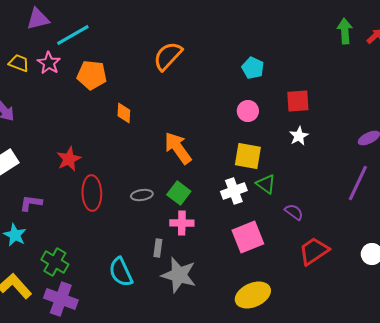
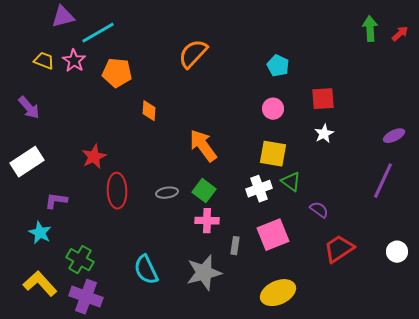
gray rectangle: (158, 248) -> (235, 246), moved
gray star: (179, 275) -> (204, 273), turned -30

